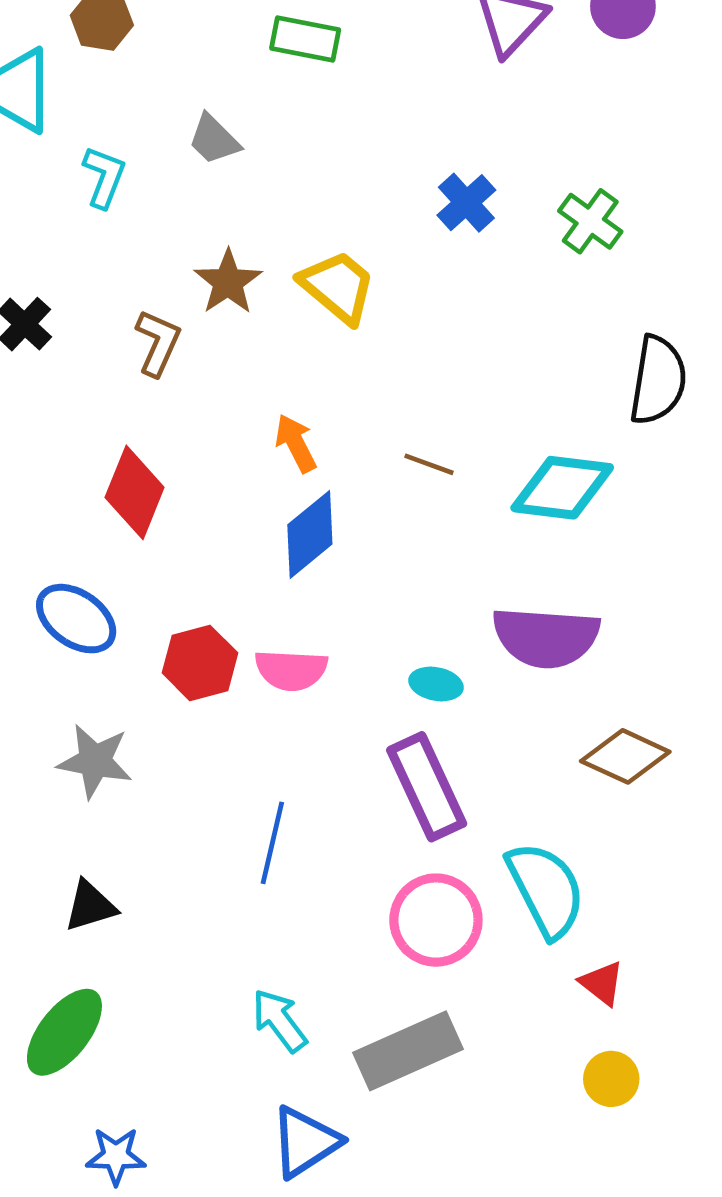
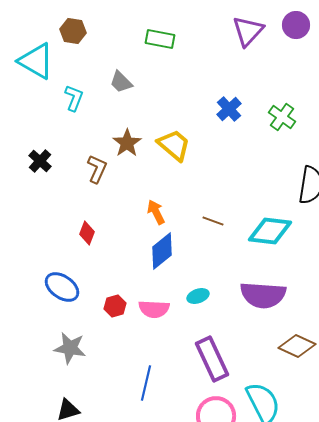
red diamond: (135, 492) -> (87, 233), size x0.6
red hexagon: (200, 663) -> (115, 306), size x0.7
cyan ellipse: (436, 684) -> (198, 296), moved, turned -30

